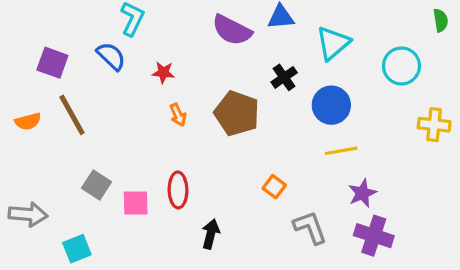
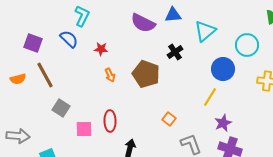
blue circle: (331, 105) -> (223, 69), moved
yellow line: (341, 151) -> (210, 97), turned -48
gray square: (96, 185) -> (61, 108), moved

